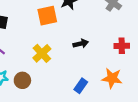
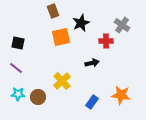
red cross: (122, 46) -> (106, 41), moved
yellow cross: (42, 53) -> (62, 81), moved

